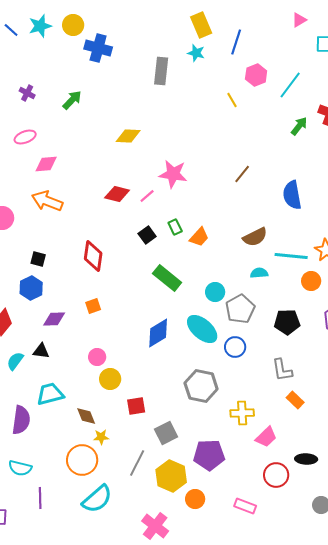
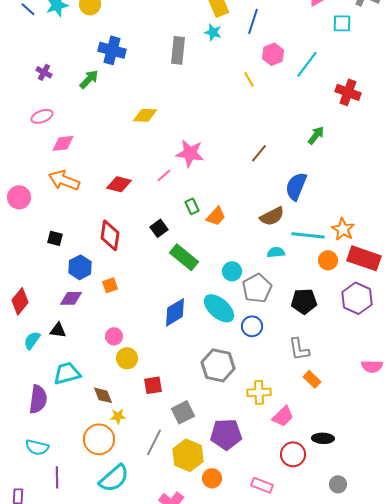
blue cross: (98, 48) -> (112, 50), moved
green arrow: (299, 126) -> (316, 135), moved
red diamond: (117, 194) -> (119, 184), moved
blue semicircle: (292, 195) -> (296, 186), moved, turned 32
black square: (147, 235) -> (159, 228), moved
blue hexagon: (31, 288) -> (80, 267), moved

